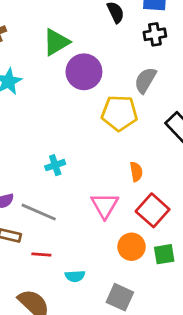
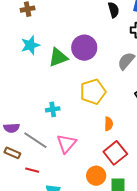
green triangle: (56, 42) -> (58, 57), moved
yellow pentagon: (119, 113) -> (93, 92), moved, turned -30
pink triangle: (105, 205) -> (66, 143), moved

